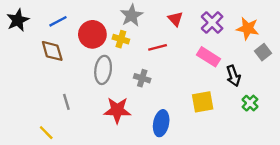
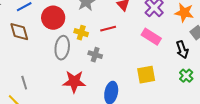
yellow cross: (121, 39) -> (81, 33), moved
black arrow: (233, 76) -> (182, 50), moved
gray line: (66, 102) -> (24, 83), moved

